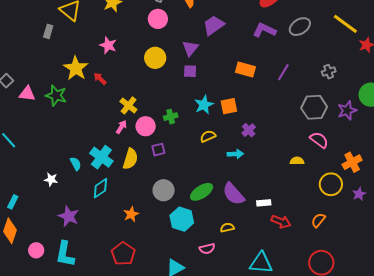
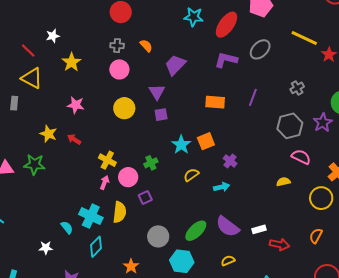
yellow star: (76, 68) -> (48, 134), size x0.7

